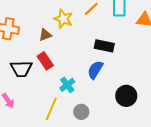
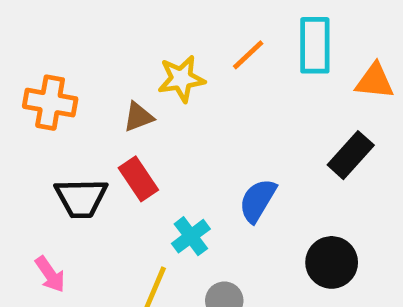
yellow star: (63, 19) -> (181, 79), turned -30
black rectangle: (104, 46) -> (351, 155), moved, turned -60

